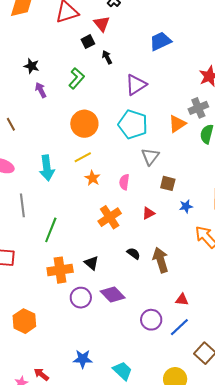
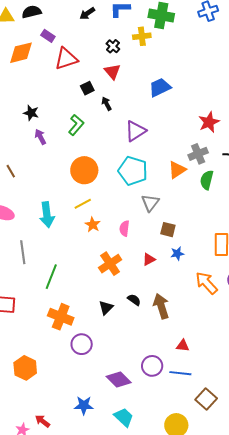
red triangle: (102, 24) -> (112, 72), moved
blue star: (186, 206) -> (177, 254), moved
black triangle: (91, 263) -> (106, 308), moved, turned 35
orange cross: (60, 270) -> (61, 317), turned 30
purple diamond: (113, 294) -> (119, 380), moved
blue line: (179, 327) -> (180, 373), turned 50

